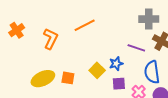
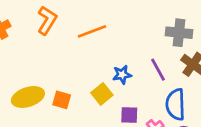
orange L-shape: (50, 39) -> (47, 20), moved
purple line: (136, 48) -> (158, 70), turned 36
blue star: (116, 64) -> (122, 75), moved

